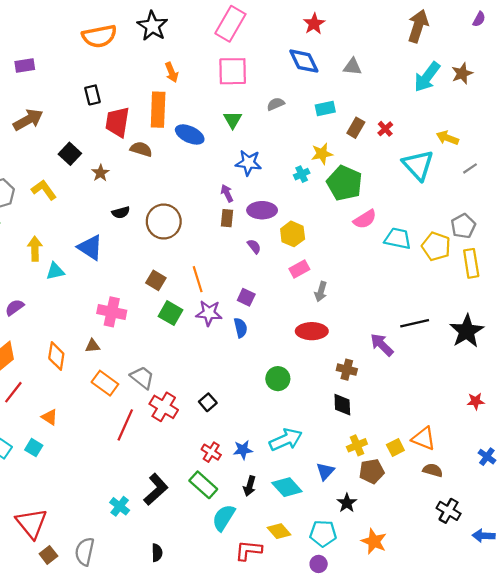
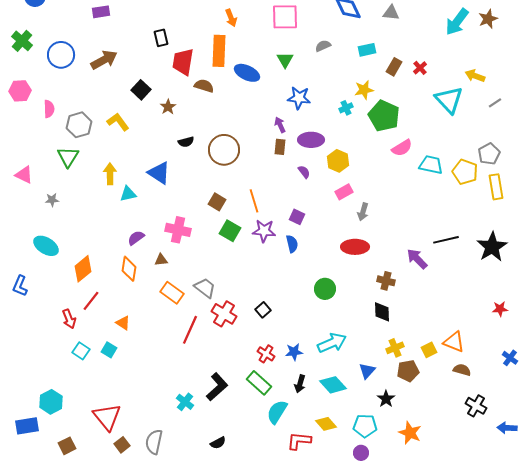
purple semicircle: (15, 307) -> (136, 238), moved
black semicircle: (157, 553) -> (218, 443), turned 63

